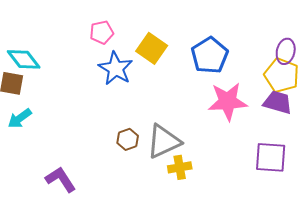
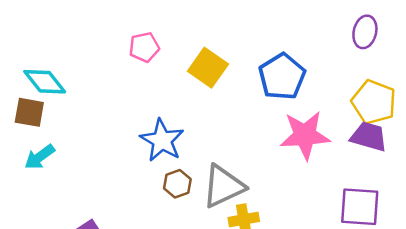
purple ellipse: (286, 51) -> (365, 32), moved
blue star: (116, 68) -> (162, 140), moved

